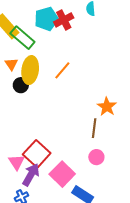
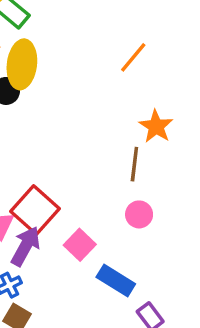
orange line: (62, 70) -> (133, 57), moved
pink square: (62, 174) -> (80, 245), size x0.7

